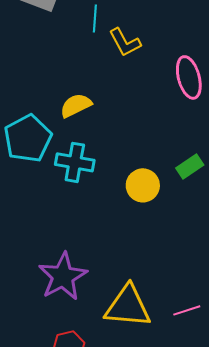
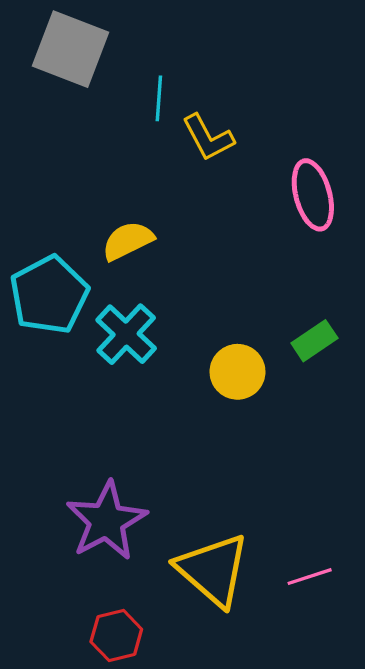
cyan cross: (75, 162) -> (126, 334), turned 33
yellow triangle: (128, 306) -> (213, 570), turned 36

